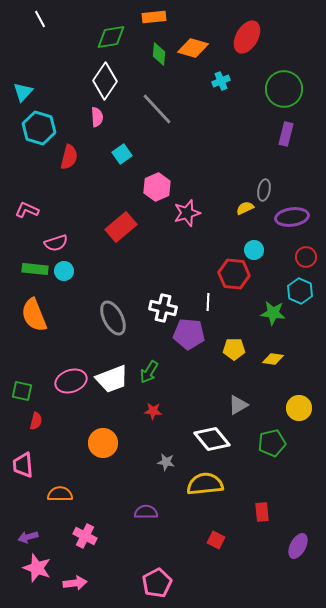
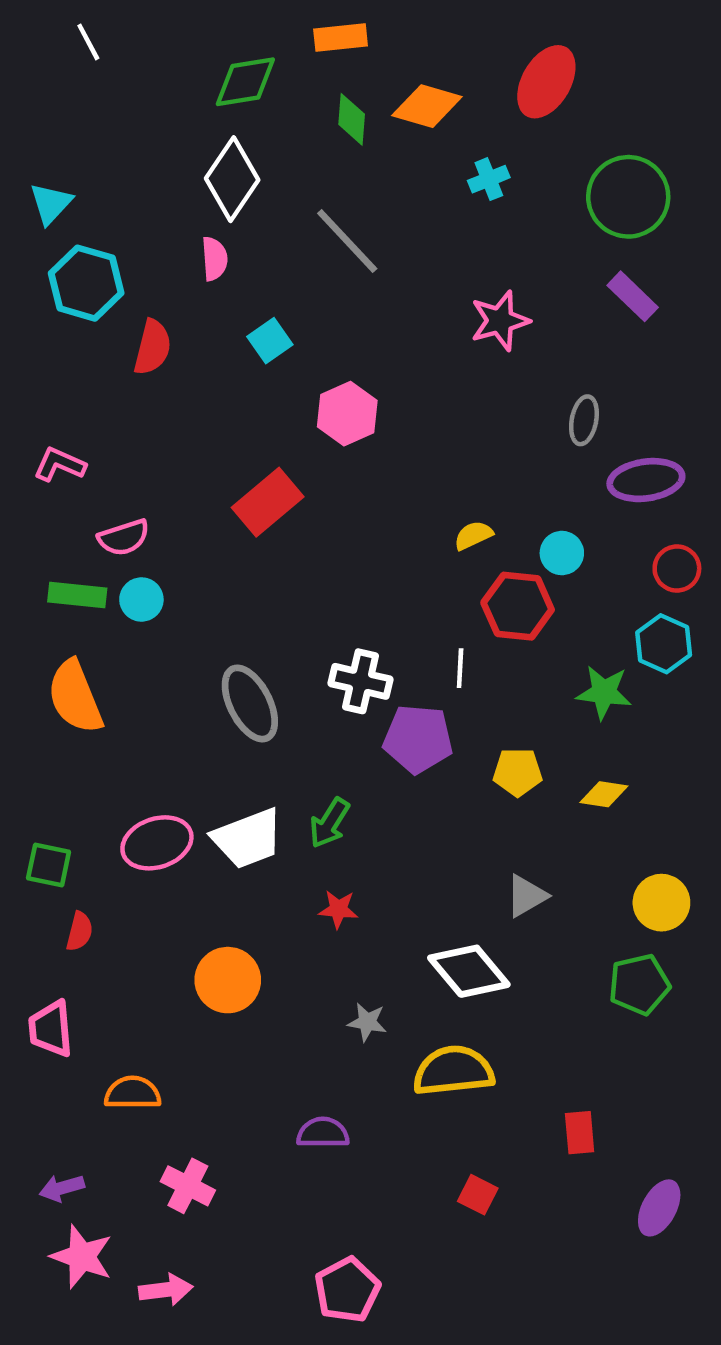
purple rectangle: (286, 134) -> (633, 296), turned -60
yellow semicircle: (245, 208) -> (473, 535), moved
pink star: (187, 213) -> (500, 321), moved
green pentagon: (272, 443) -> (639, 984), moved

